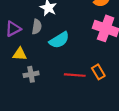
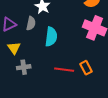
cyan semicircle: (59, 40) -> (51, 37), turned -54
yellow triangle: (20, 54) -> (14, 48), turned 48

